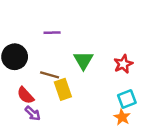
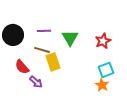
purple line: (52, 33) -> (44, 31), moved
purple arrow: (33, 113) -> (36, 82), moved

